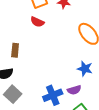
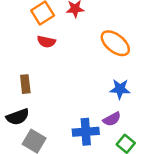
blue cross: (53, 95) -> (86, 132), turned 30

